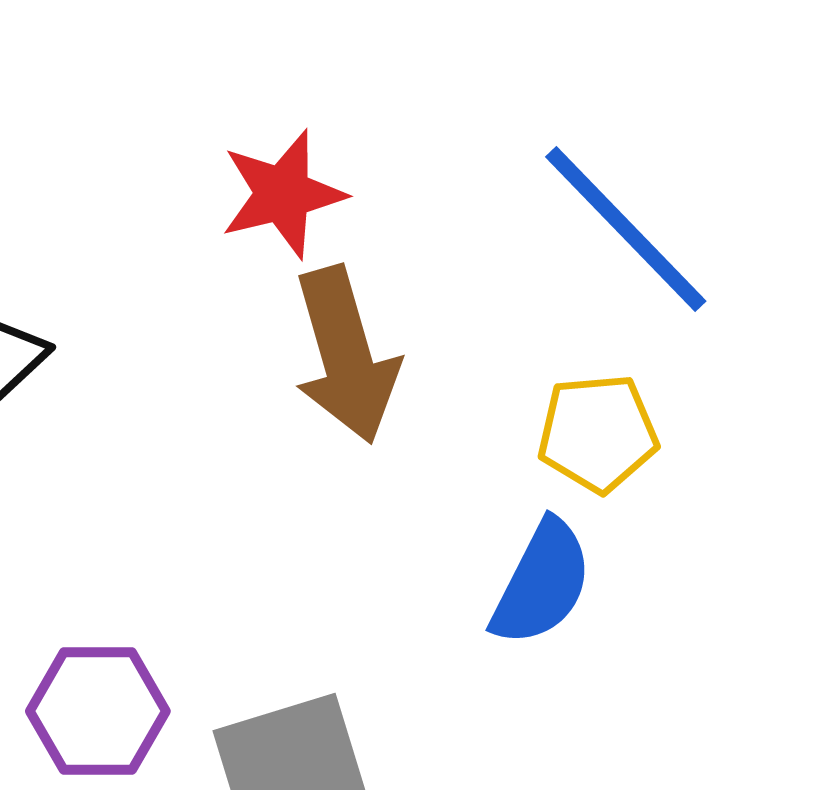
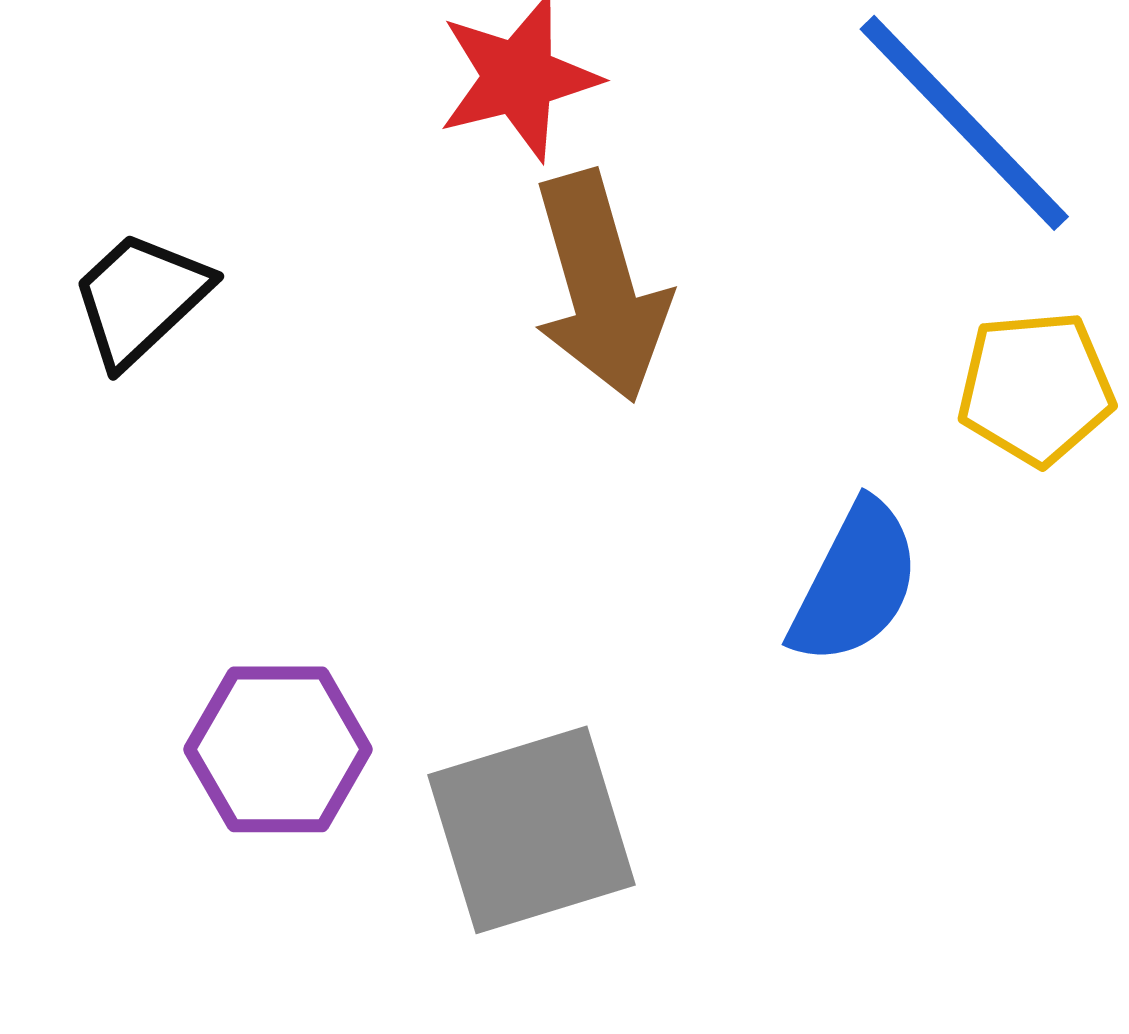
yellow pentagon: (598, 433) -> (1036, 388), moved

